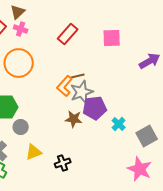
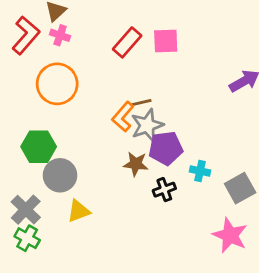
pink square: (112, 38) -> (166, 41), moved
cyan cross: (119, 124) -> (200, 171), turned -32
gray circle: (21, 127) -> (60, 175), size x1.5
black cross: (63, 163) -> (164, 190), moved

